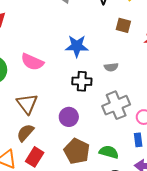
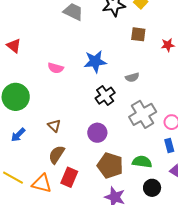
pink semicircle: (32, 62) -> (56, 68), moved, size x0.7
black cross: (82, 81) -> (105, 96), turned -30
brown triangle: (27, 104) -> (54, 126), size x0.6

